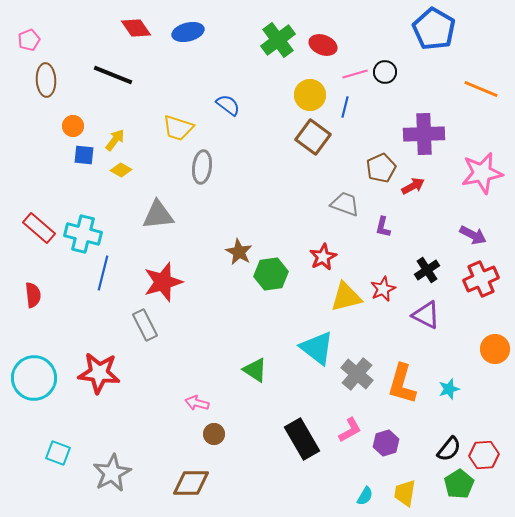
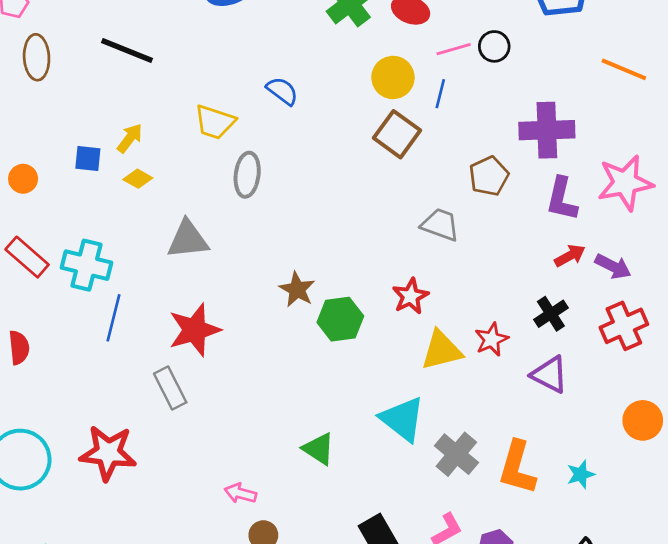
orange circle: (73, 126) -> (23, 179), moved
red arrow: (413, 186) -> (570, 256), moved
purple L-shape: (383, 227) -> (562, 199), moved, size x1.6

